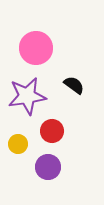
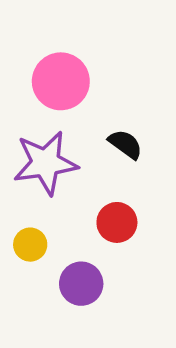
red circle: (52, 131) -> (117, 222), moved

